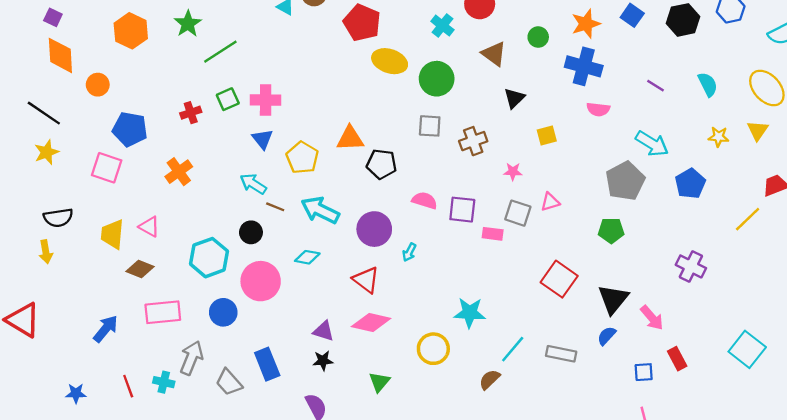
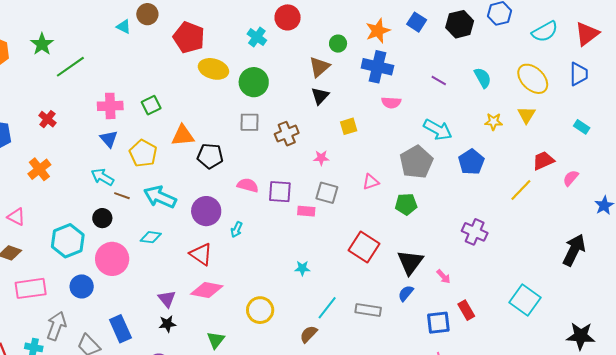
brown triangle: (494, 54) -> (319, 67), moved, turned 45
green square: (228, 99) -> (151, 105), moved
red cross: (191, 113) -> (47, 119), turned -30
pink triangle: (550, 202) -> (371, 182), moved
cyan star: (470, 313) -> (302, 268), moved, size x0.6
pink arrow: (652, 318) -> (444, 277), size x0.7
purple triangle: (324, 331) -> (167, 299), turned 36
blue square: (644, 372) -> (438, 323), size x1.4

